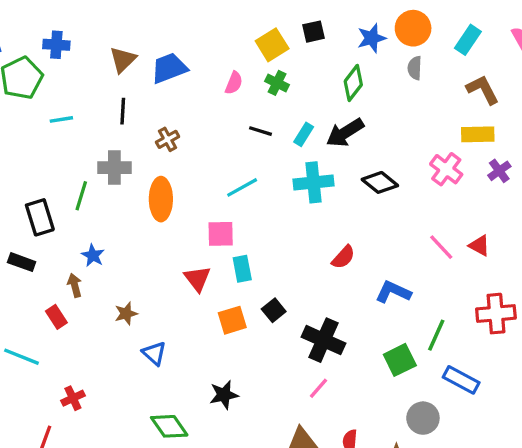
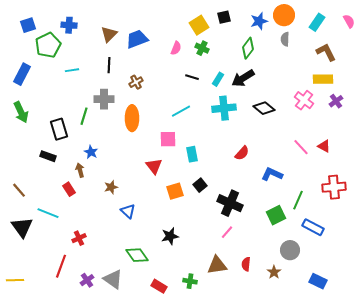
cyan rectangle: (242, 269) -> (192, 154), moved

